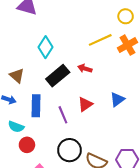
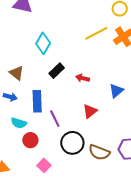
red arrow: (85, 68) -> (83, 78), moved
black rectangle: (58, 76) -> (57, 71), size x0.7
red triangle: (85, 104) -> (90, 111), moved
purple line: (63, 115) -> (55, 119), moved

